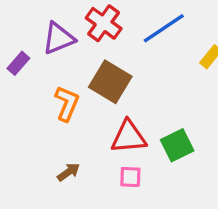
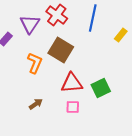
blue line: (164, 28) -> (93, 18), turned -44
purple triangle: (58, 38) -> (30, 24), turned -35

